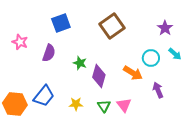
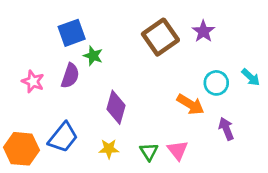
blue square: (61, 23) -> (72, 33), moved
purple star: (165, 28) -> (203, 31), moved
pink star: (20, 42) -> (33, 81), moved
green star: (80, 63) -> (93, 56), moved
purple diamond: (99, 76) -> (116, 107), moved

